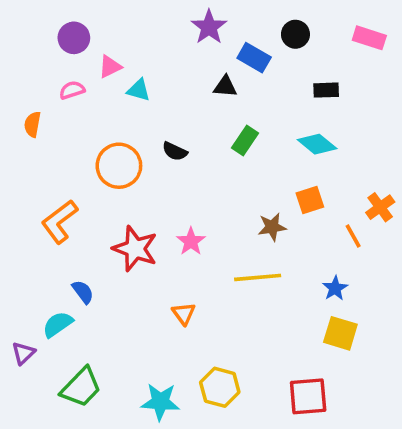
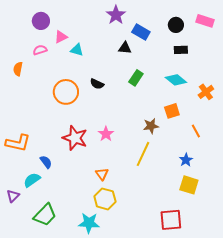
black circle: (295, 34) -> (176, 25), moved
orange cross: (380, 207) -> (206, 92), moved
orange L-shape: (59, 222) -> (18, 143), moved, turned -130
yellow line: (258, 277) -> (143, 154), turned -60
yellow hexagon: (220, 387) -> (105, 199), moved

